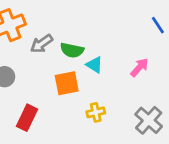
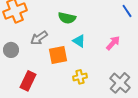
gray arrow: (42, 44) -> (39, 38), moved
green semicircle: (72, 50) -> (67, 18), moved

